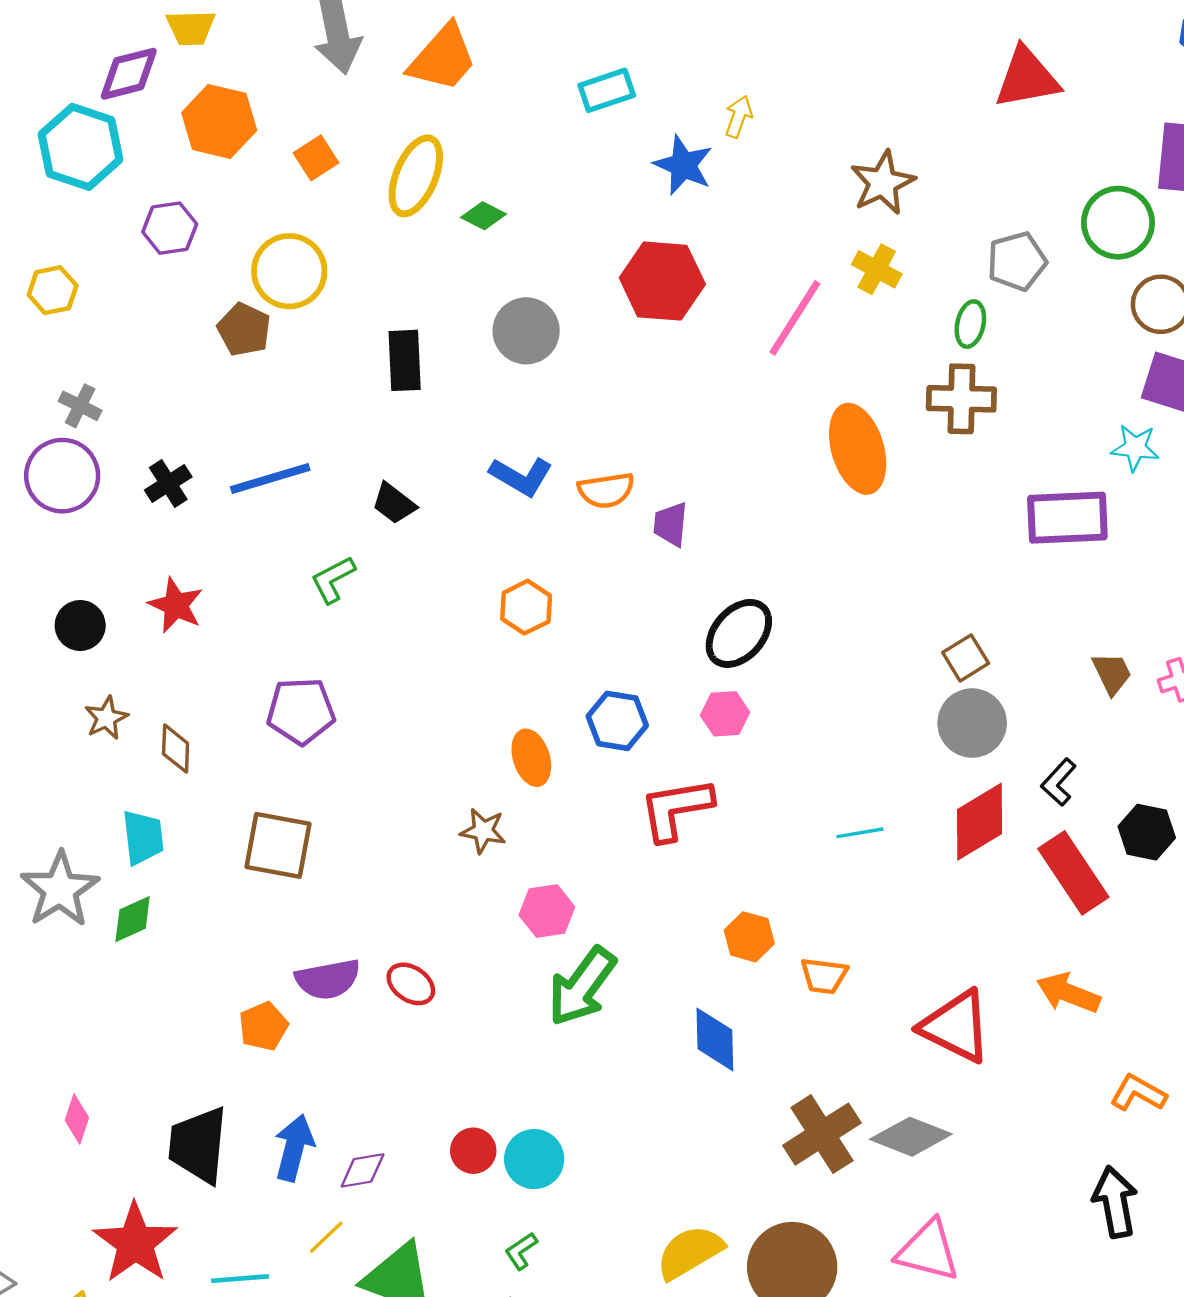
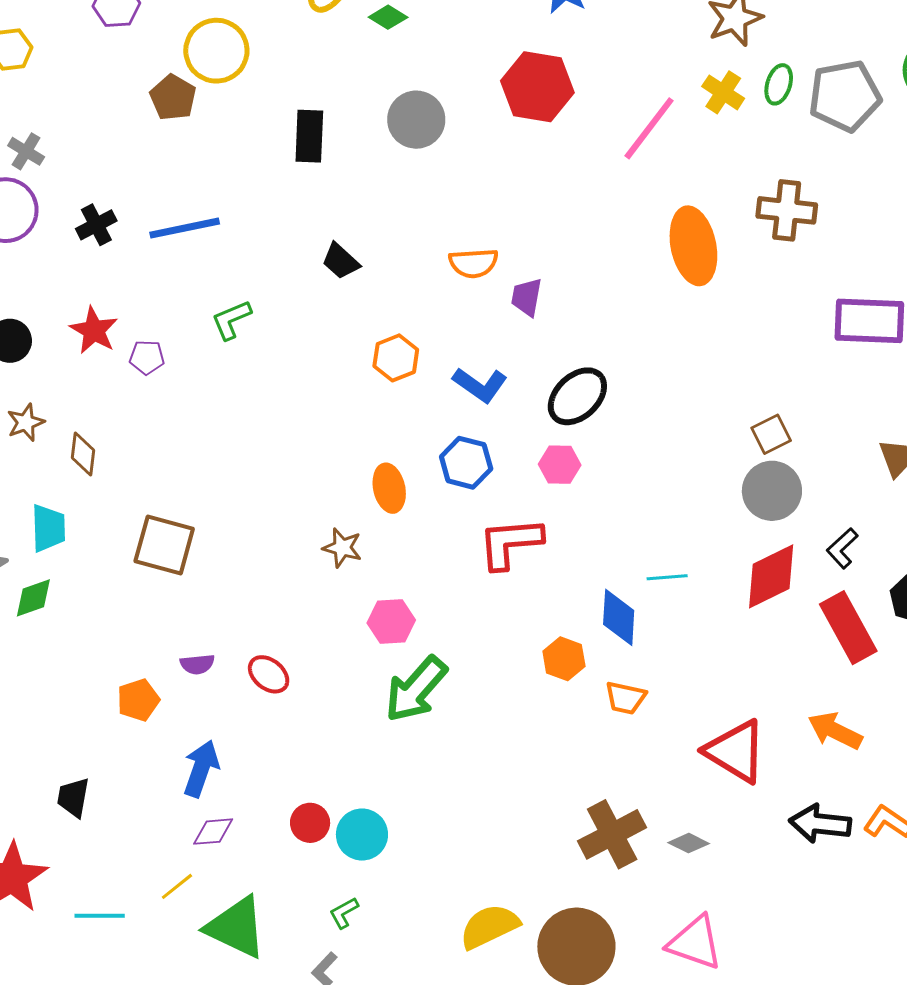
gray pentagon: (1017, 261) -> (845, 96), size x1.4
green ellipse: (970, 324) -> (779, 84), moved
blue L-shape: (521, 476) -> (480, 385), moved
black trapezoid: (394, 503) -> (341, 261), moved
purple pentagon: (301, 711) -> (147, 357), moved, size x0.6
purple semicircle: (328, 979) -> (197, 664), size x0.6
blue diamond: (715, 1039) -> (619, 617), moved
gray diamond: (911, 1137) -> (689, 843), size x0.6
black trapezoid: (198, 1145) -> (73, 798), size x0.6
blue arrow: (294, 1148) -> (201, 769), moved
black arrow: (1115, 1202) -> (820, 824), moved, turned -78

